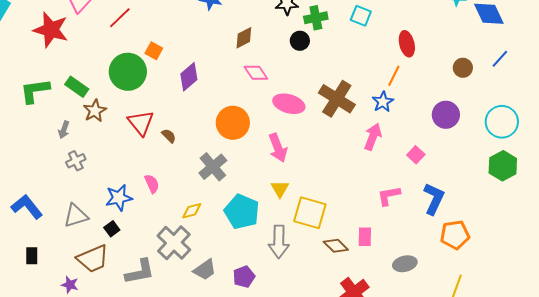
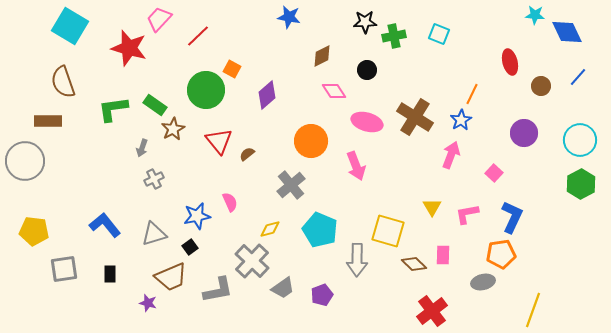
black circle: (300, 41) -> (367, 70), moved
red ellipse: (407, 44) -> (510, 62), moved
brown semicircle: (169, 136) -> (247, 154), turned -84
yellow triangle: (280, 189) -> (432, 207), moved
orange pentagon: (455, 235) -> (501, 254), moved

